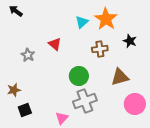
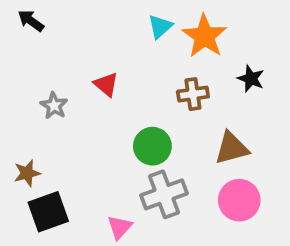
cyan triangle: (82, 22) -> (160, 27), moved
pink circle: (135, 104) -> (239, 200), moved
black square: (25, 110) -> (48, 212), size x1.5

